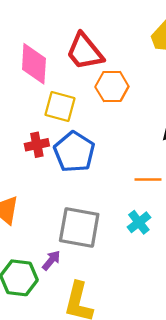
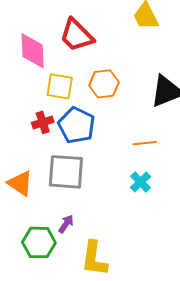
orange hexagon: (112, 87) -> (104, 84), moved
gray square: (79, 227) -> (66, 172), moved

